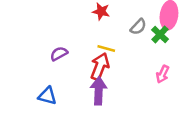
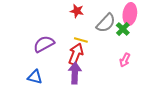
gray semicircle: (138, 27) -> (106, 23), size x1.5
purple semicircle: (59, 54) -> (44, 44), size x1.5

